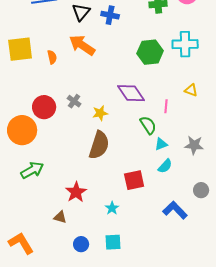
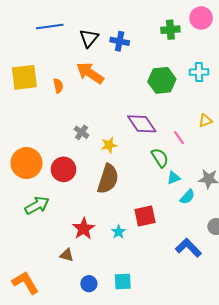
cyan cross: (185, 44) -> (199, 72), size x0.7
yellow triangle: (191, 90) -> (205, 121), turned -40
pink line: (166, 106) -> (179, 138), turned -40
red circle: (44, 107) -> (64, 169), moved
cyan semicircle: (165, 166) -> (187, 197), moved
cyan star: (112, 208) -> (119, 232), moved

